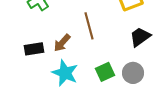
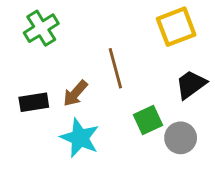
green square: (105, 72) -> (148, 120), moved

